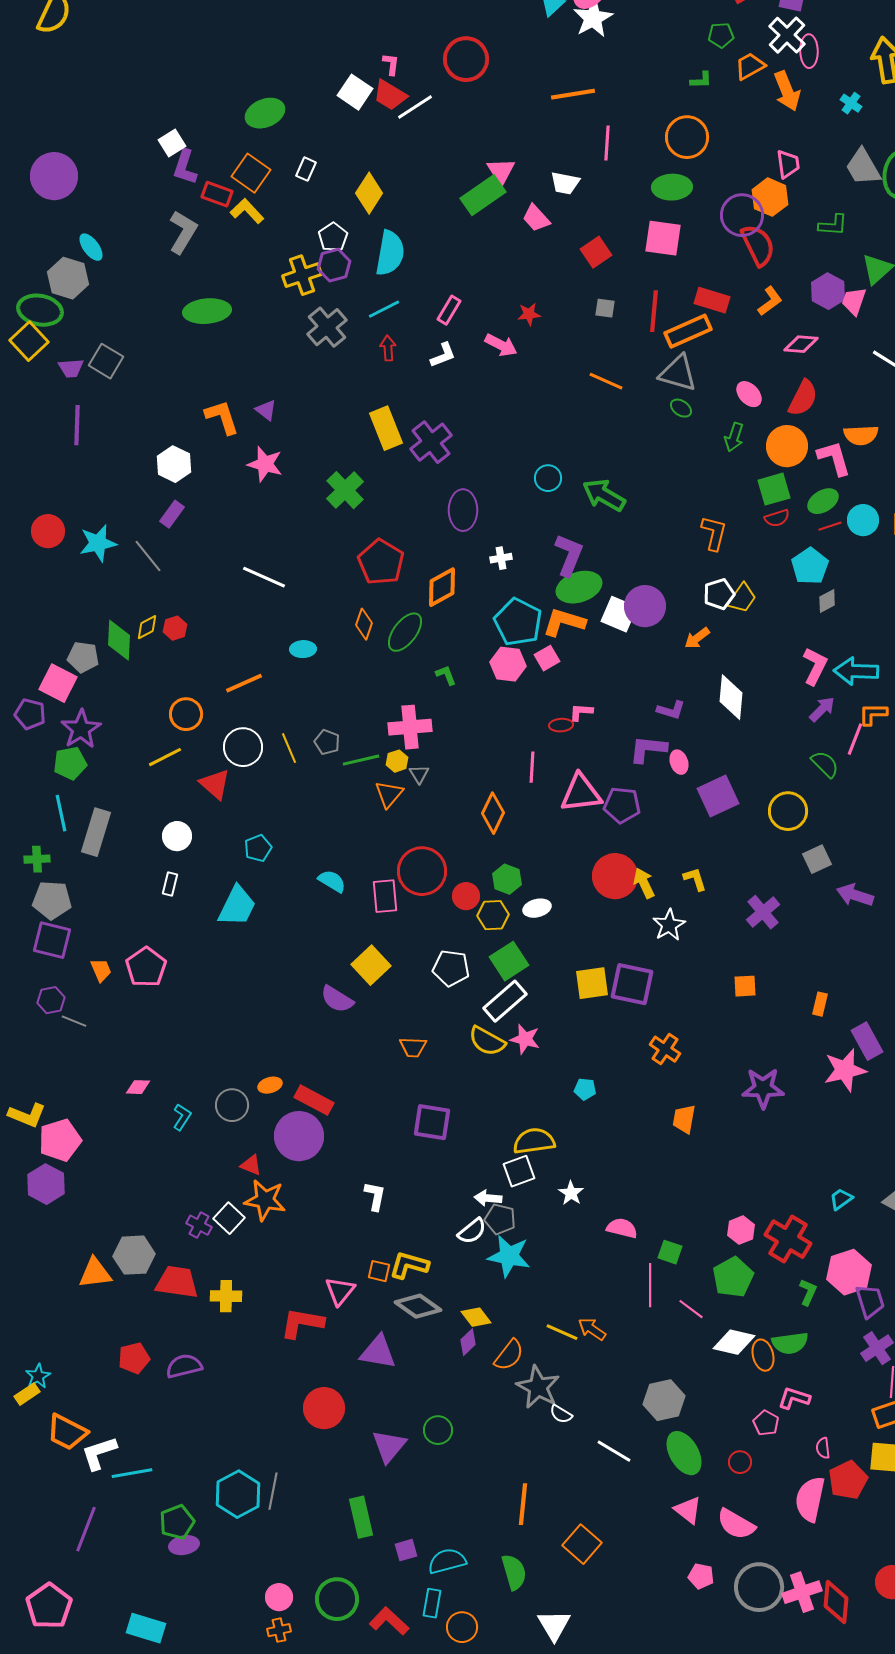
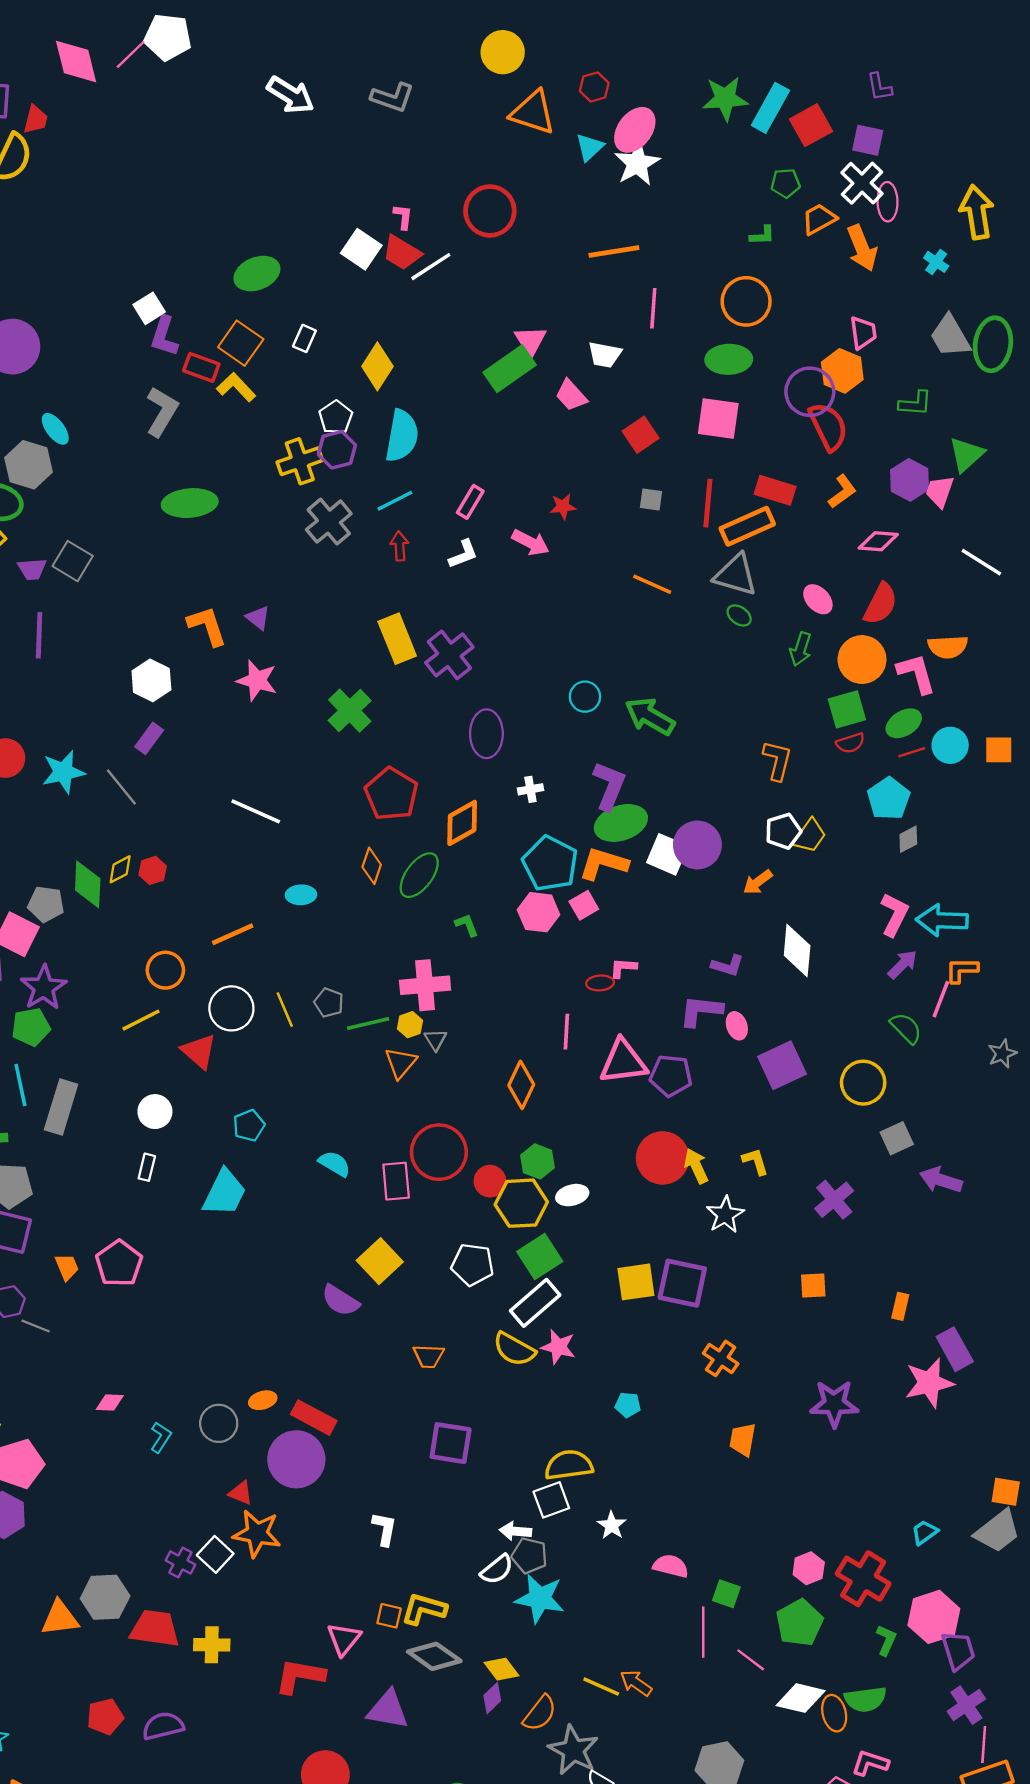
yellow hexagon: (493, 915) -> (521, 1203), size x1.4

